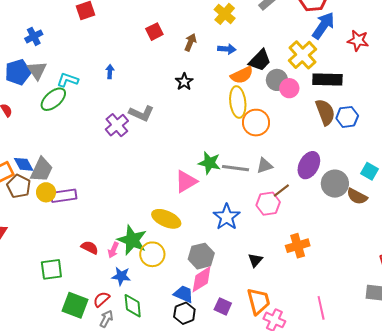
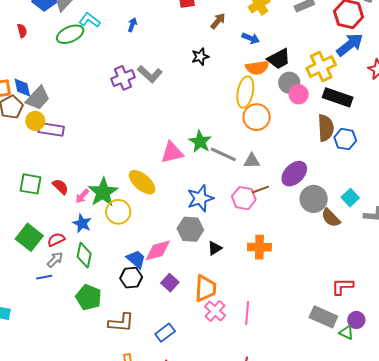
gray hexagon: (201, 256) -> (190, 229), moved
green square: (51, 269) -> (30, 184), moved
pink line: (321, 308) -> (247, 313), moved

